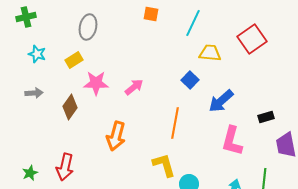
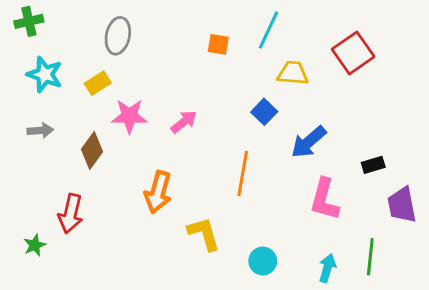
orange square: (151, 14) -> (218, 44), moved
cyan star: (37, 54) -> (45, 74), size x1.4
yellow L-shape: (164, 165) -> (204, 234), moved
red arrow: (65, 167) -> (71, 214), moved

